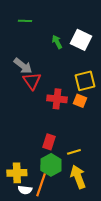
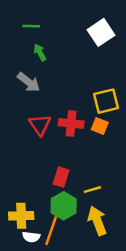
white square: (81, 40) -> (101, 32), moved, turned 30
green arrow: (57, 42) -> (40, 52), moved
red triangle: (32, 81) -> (40, 125), moved

